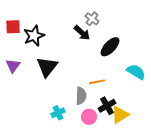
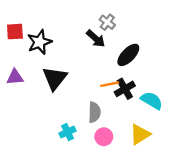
purple triangle: (13, 66) -> (15, 77), turned 49
cyan semicircle: (136, 72) -> (152, 101), moved
orange line: (97, 82) -> (110, 84), moved
black cross: (107, 106) -> (125, 89), moved

